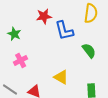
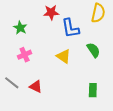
yellow triangle: (61, 77) -> (64, 56), moved

